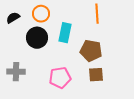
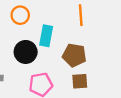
black circle: (37, 38) -> (26, 52), moved

